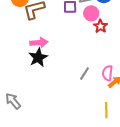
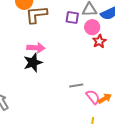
pink semicircle: (107, 73) -> (93, 97), moved, turned 126
gray line: (84, 74) -> (76, 86), turned 40

